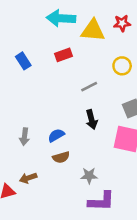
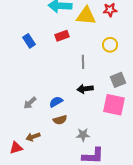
gray line: (89, 87) -> (83, 62), turned -64
black arrow: (92, 120) -> (85, 89), turned 98
gray arrow: (24, 137) -> (30, 103), turned 40

